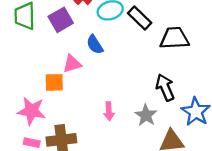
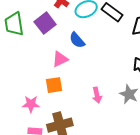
orange square: (54, 82) -> (54, 85), moved
pink star: (31, 111) -> (31, 104), size x0.7

